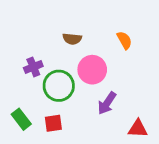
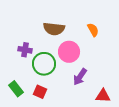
brown semicircle: (72, 39) -> (54, 29), size x1.5
purple cross: (33, 67) -> (25, 50), turned 32
red square: (53, 123) -> (40, 92), turned 32

